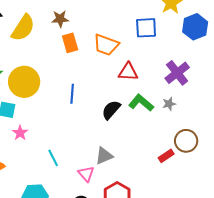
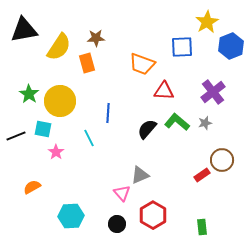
orange rectangle: (70, 43) -> (87, 63), moved
cyan line: (53, 158) -> (89, 138), moved

